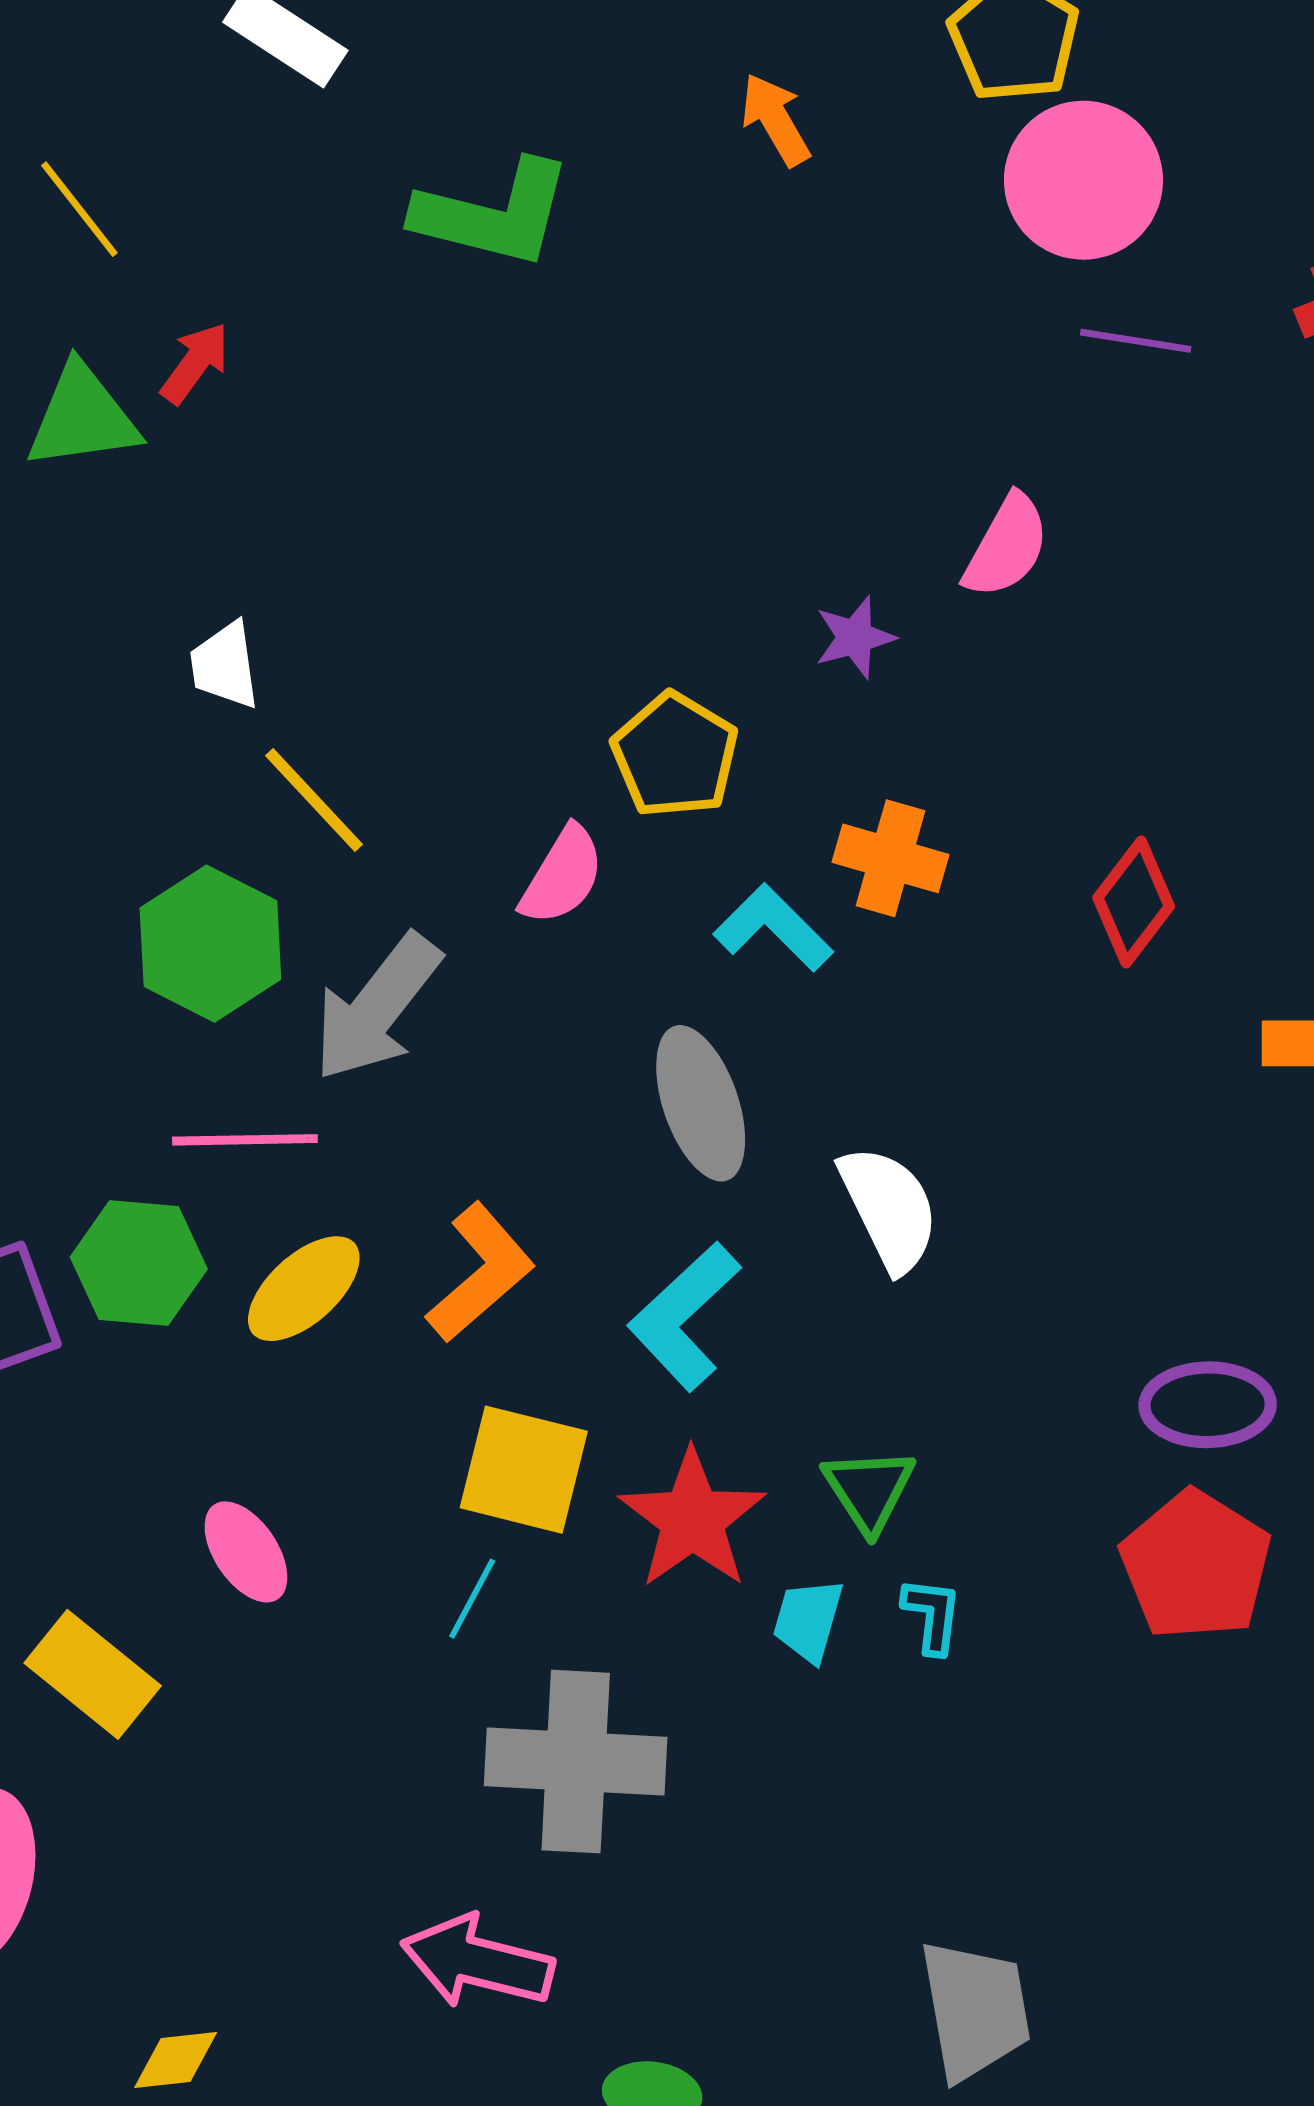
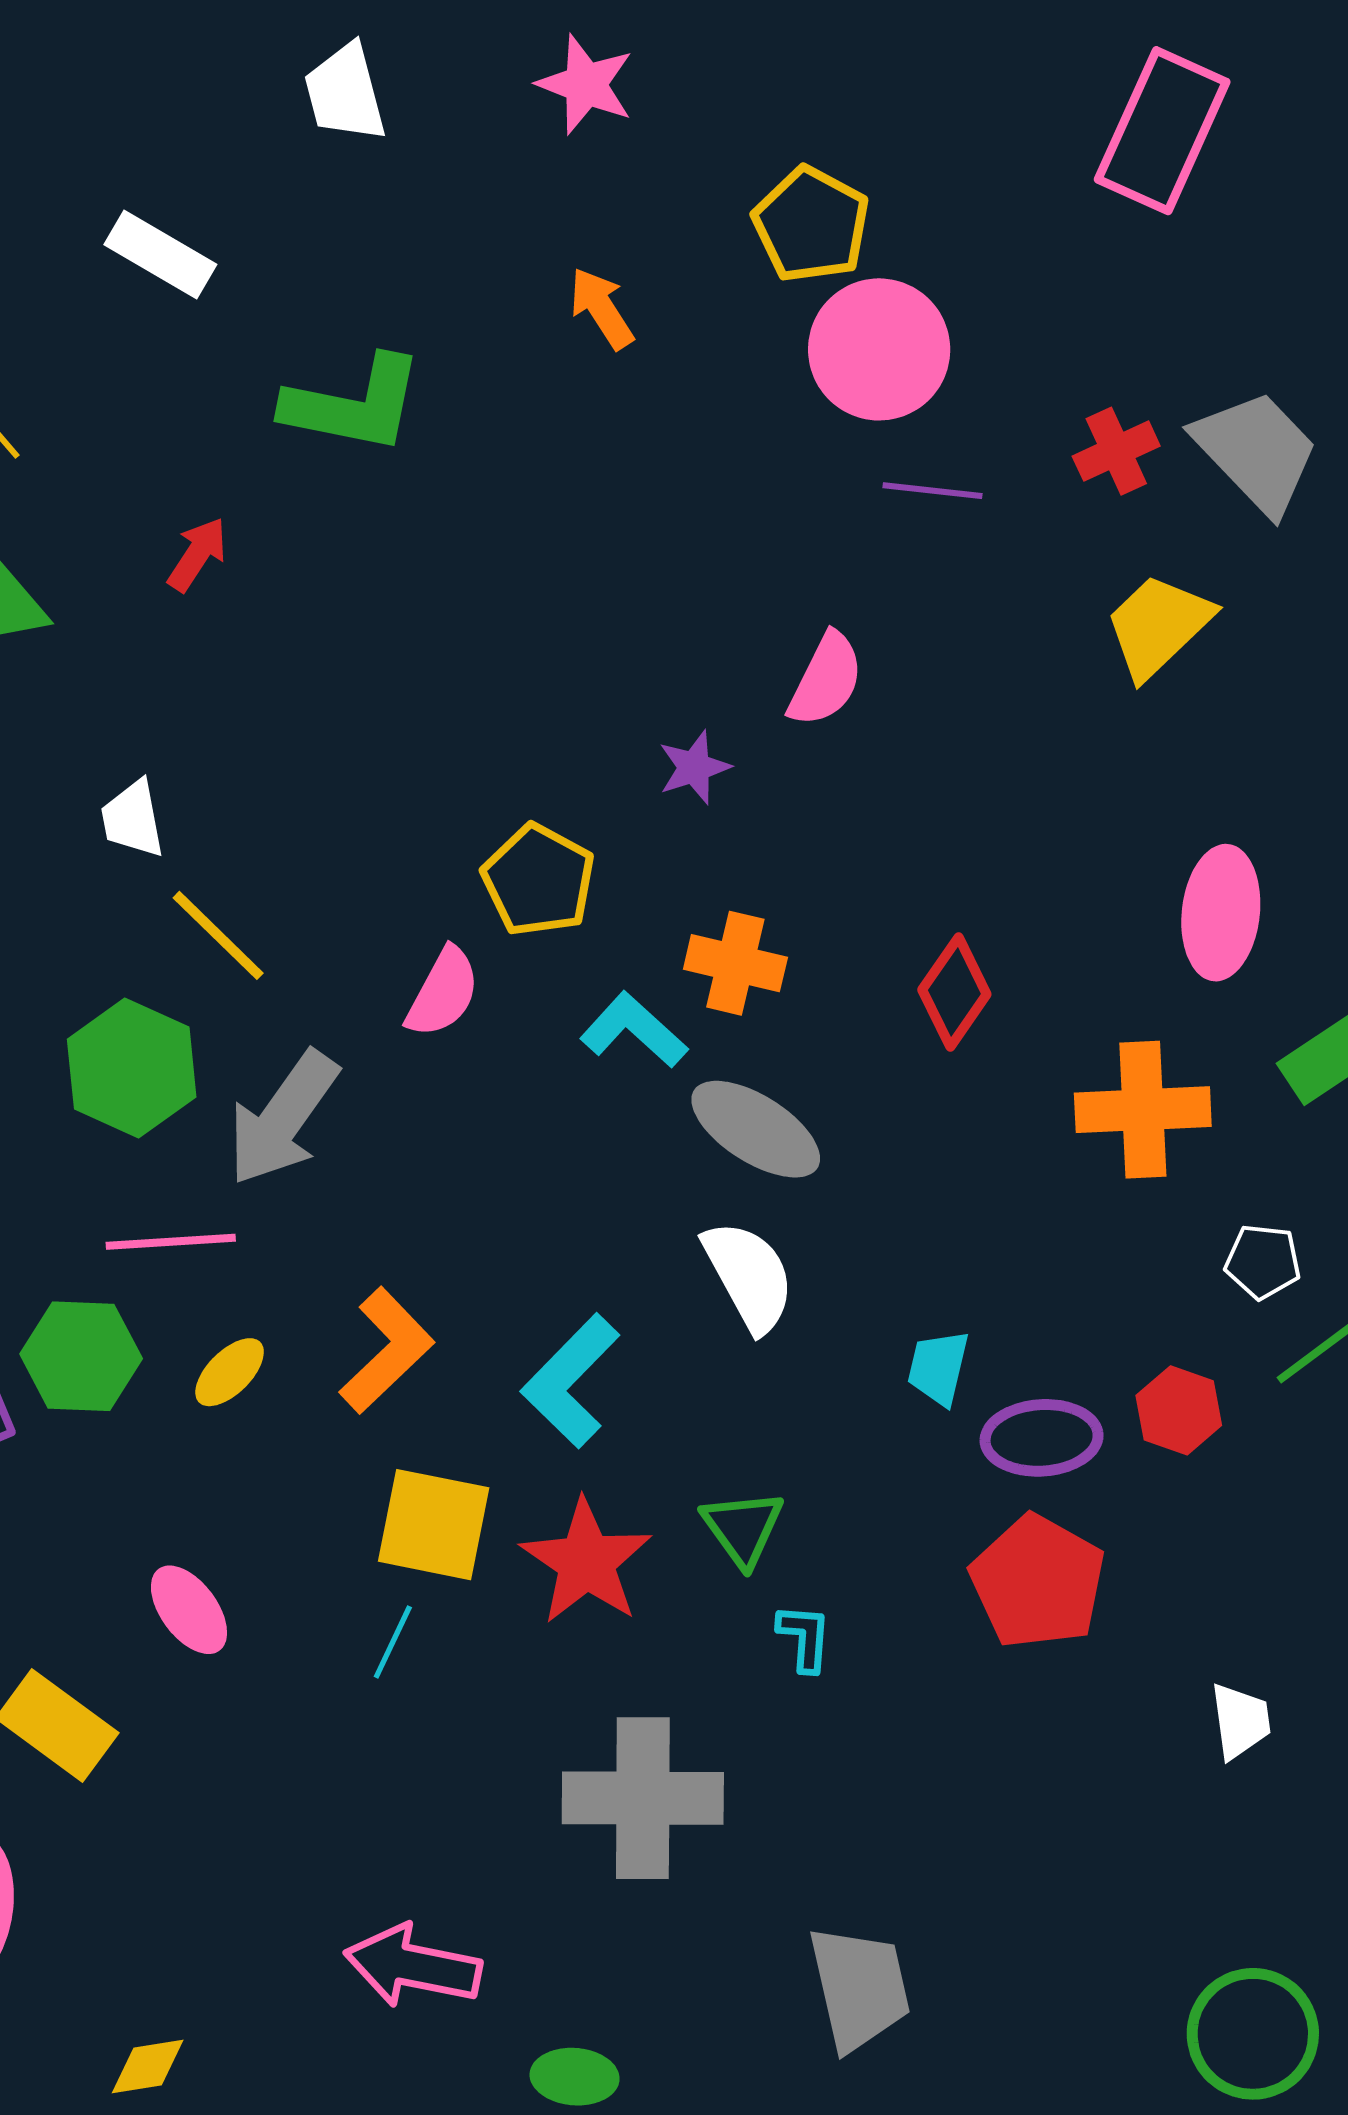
red arrow: (195, 363) -> (197, 554), moved
gray ellipse: (701, 1103) -> (756, 1129), moved, turned -36
yellow ellipse: (304, 1289) -> (230, 1372), size x0.7
cyan trapezoid: (808, 1620) -> (938, 1368), moved
gray cross: (576, 1762) -> (643, 1798), moved

